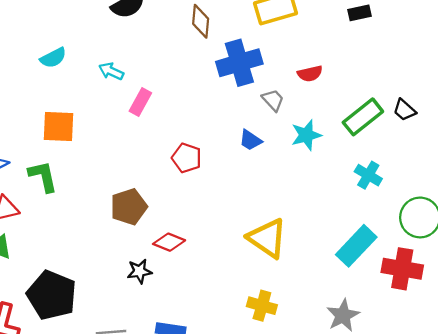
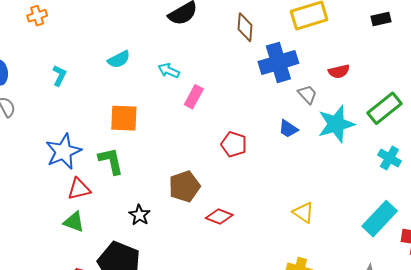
cyan star: (306, 135) -> (336, 124), size x1.4
yellow triangle: (267, 238) -> (303, 213), size x0.6
black star: (139, 271) -> (139, 215), moved, turned -30

